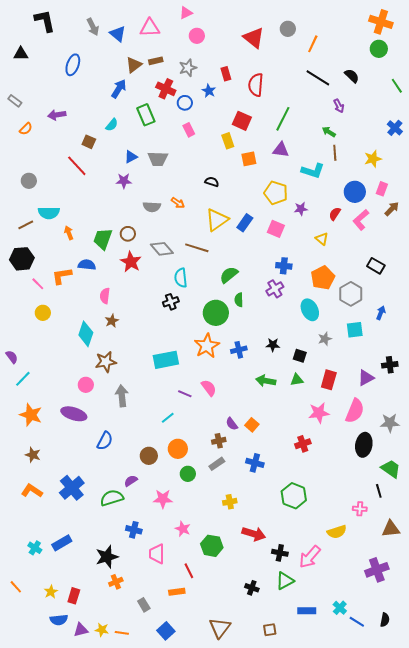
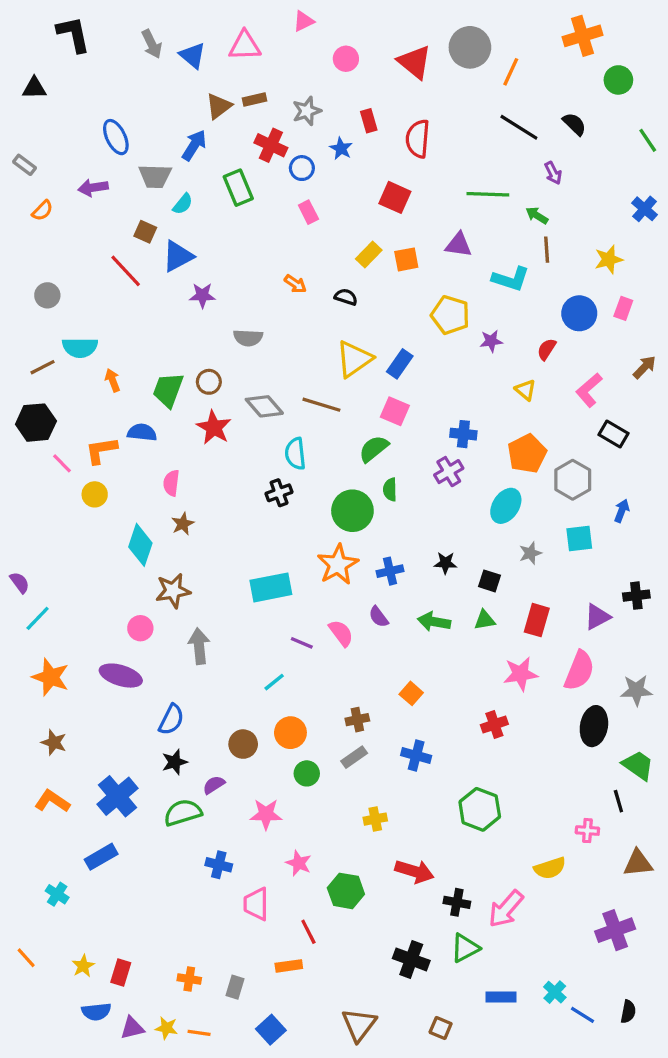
orange cross: (381, 22) -> (583, 36), moved, turned -35
gray circle: (288, 29) -> (470, 47), size x1.6
pink circle: (197, 36) -> (346, 59), moved
blue ellipse: (73, 65) -> (116, 137), moved, turned -45
green line: (283, 119) -> (488, 194), moved, turned 65
yellow rectangle: (228, 141) -> (369, 255), moved, turned 63
blue triangle: (131, 157) -> (178, 256), moved, size x1.5
gray trapezoid: (158, 159) -> (155, 176), moved
orange arrow: (178, 203) -> (295, 284), moved
brown arrow: (392, 209) -> (645, 367), moved
pink L-shape: (361, 220) -> (589, 390), moved
pink square: (276, 229) -> (395, 411), moved
cyan ellipse: (310, 310) -> (506, 506), turned 60
yellow circle: (43, 313) -> (95, 494), moved
purple semicircle: (232, 424) -> (379, 617), moved
blue rectangle: (62, 543) -> (101, 857), moved
black star: (107, 557) -> (175, 762), moved, size x0.7
orange cross: (116, 582) -> (189, 979), moved, turned 32
black cross: (252, 588) -> (411, 959), size x1.5
gray rectangle: (144, 605) -> (235, 987), turned 48
brown square: (270, 630) -> (441, 1028), turned 32

